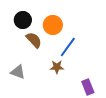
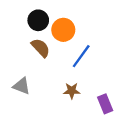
black circle: (23, 20) -> (38, 20), moved
brown star: (57, 67) -> (72, 91), moved

